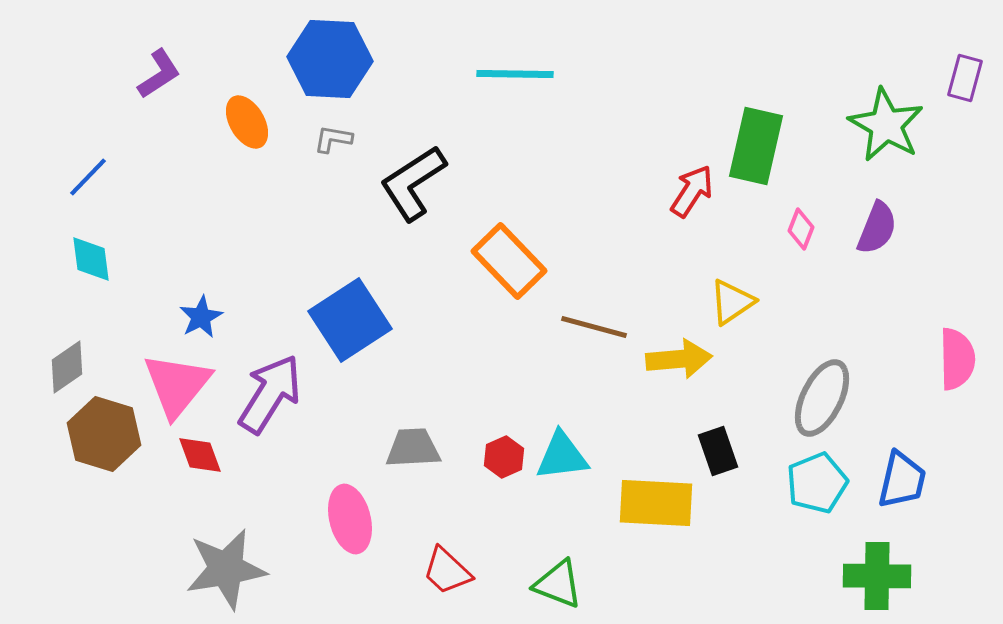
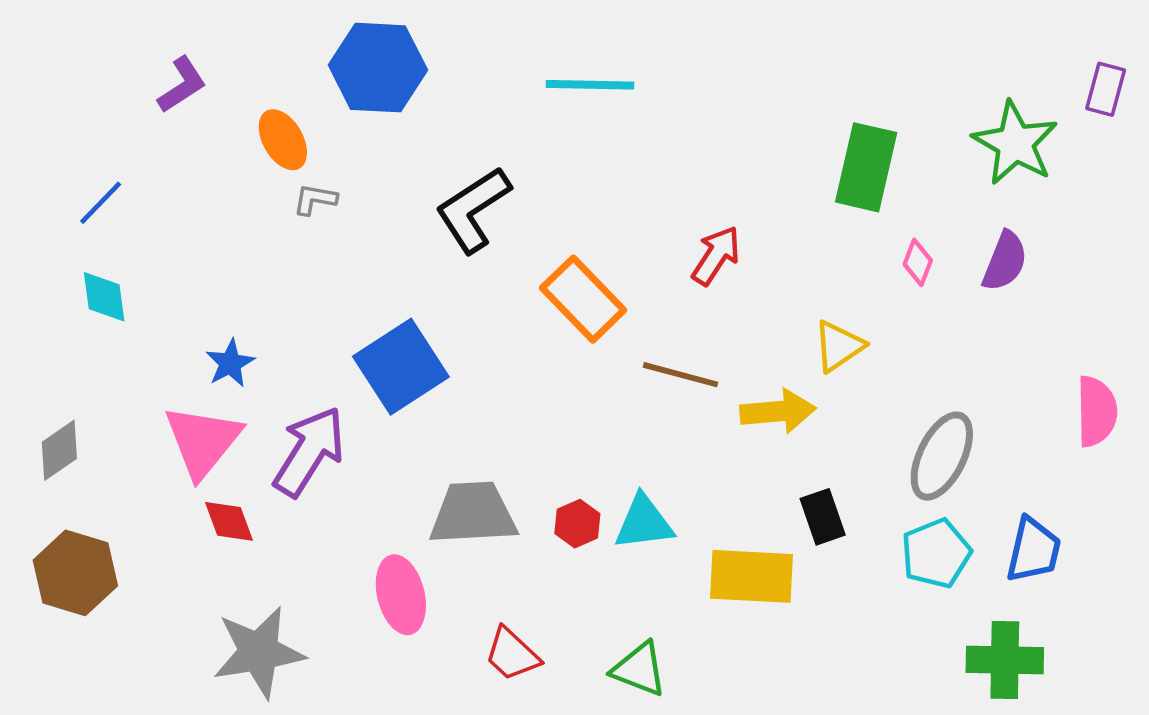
gray L-shape: (333, 139) -> (315, 199), moved
red arrow: (692, 191) -> (716, 256), moved
gray diamond: (67, 367) -> (59, 450), moved
brown hexagon: (104, 434) -> (75, 573), moved
gray trapezoid: (413, 448) -> (473, 513), size x1.4

